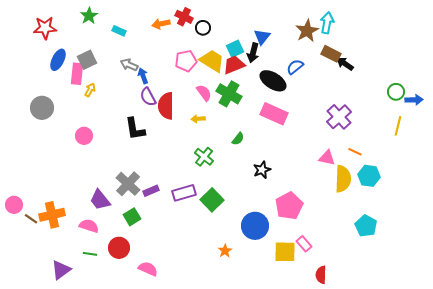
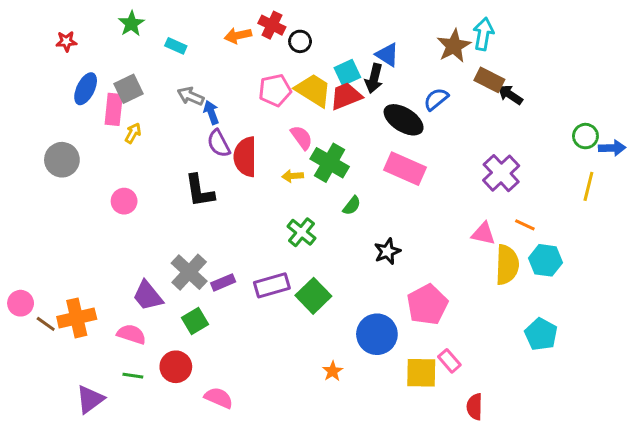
red star: (45, 28) -> (66, 41), size x0.6
blue triangle: (262, 37) -> (387, 55), turned -36
green cross: (229, 94) -> (330, 163), moved

